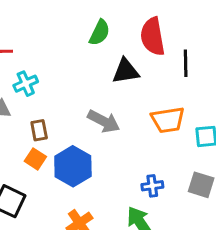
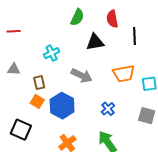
red semicircle: (153, 36) -> (112, 19), size x0.7
cyan cross: (26, 84) -> (52, 53), moved
blue cross: (152, 186) -> (108, 109), moved, turned -32

